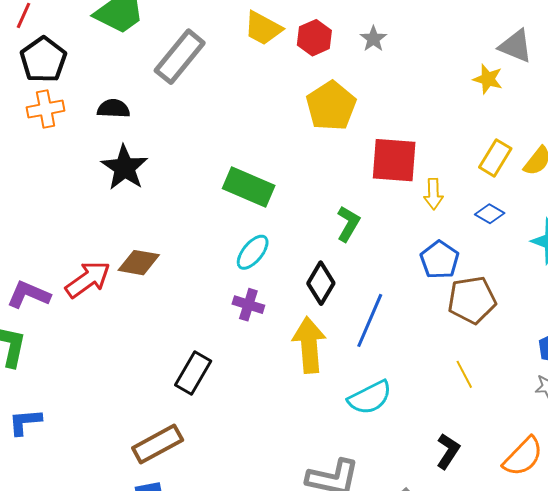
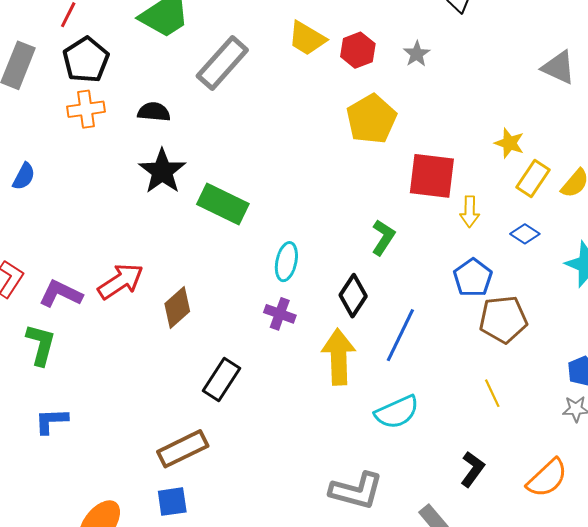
yellow star: (488, 79) -> (509, 143), moved
green rectangle: (249, 187) -> (223, 204), moved
cyan ellipse: (253, 252) -> (286, 262), turned -30
brown diamond: (139, 263) -> (177, 307), moved, turned -54

